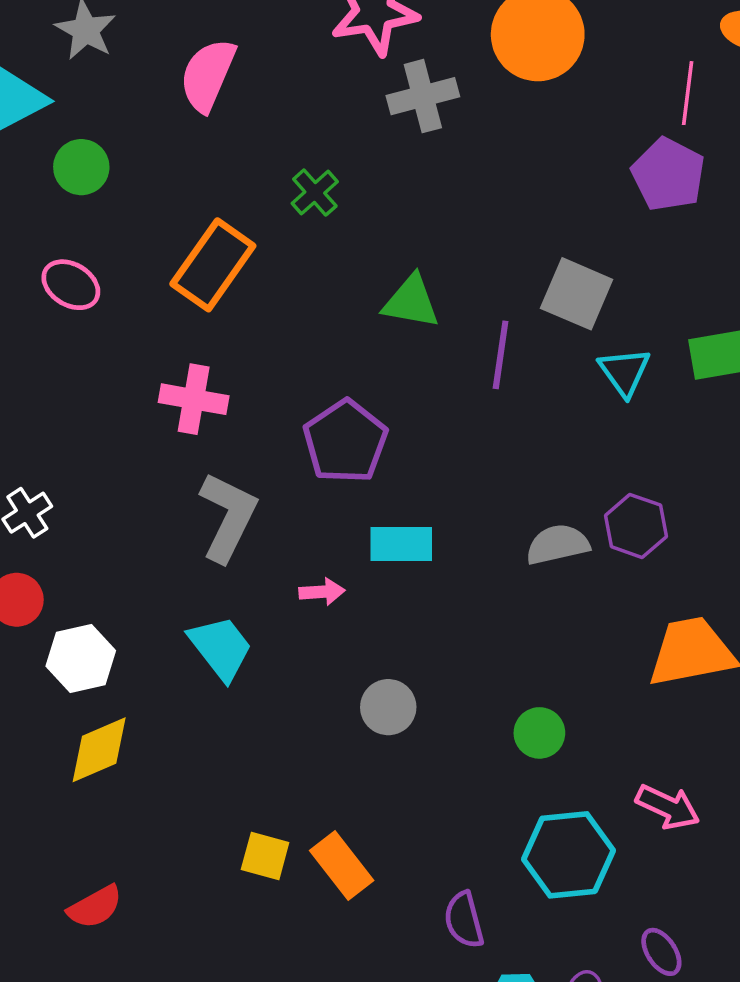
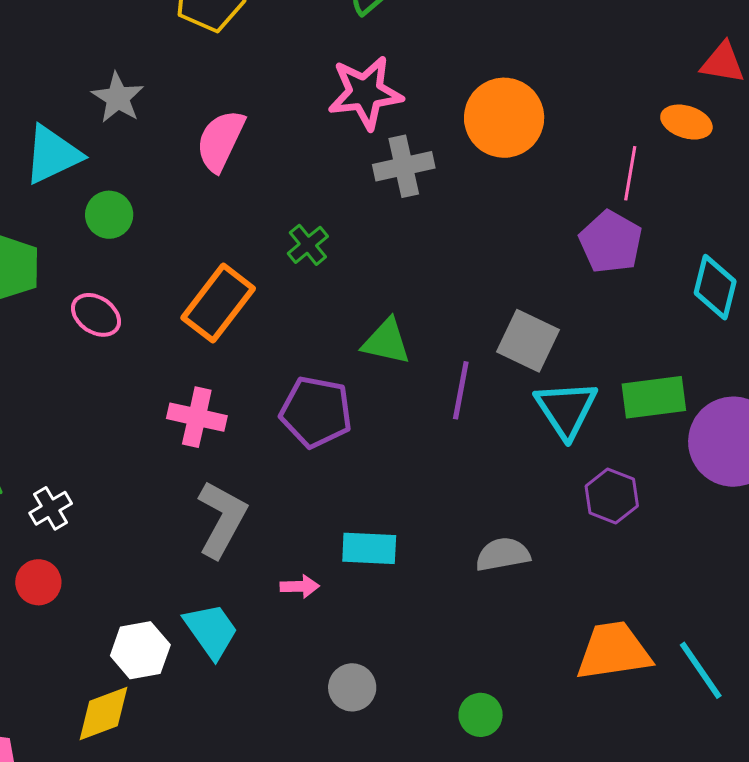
cyan triangle: (624, 372) -> (566, 409), size x1.4
purple pentagon: (345, 441) -> (316, 412), moved, turned -30
purple hexagon: (636, 526) -> (612, 496), moved
white hexagon: (81, 658) -> (140, 650), moved

